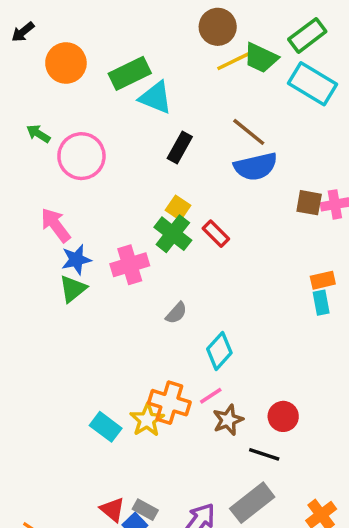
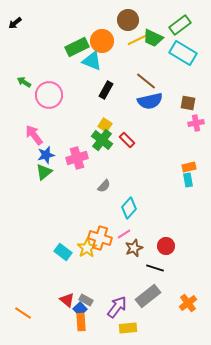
orange circle: (66, 63) -> (102, 41), moved
brown square: (309, 203) -> (188, 103), moved

